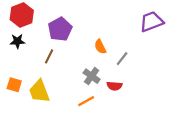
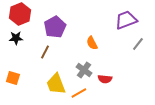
purple trapezoid: (151, 22) -> (126, 20), moved
gray line: (122, 59) -> (138, 44), moved
yellow trapezoid: (39, 91) -> (56, 84), moved

